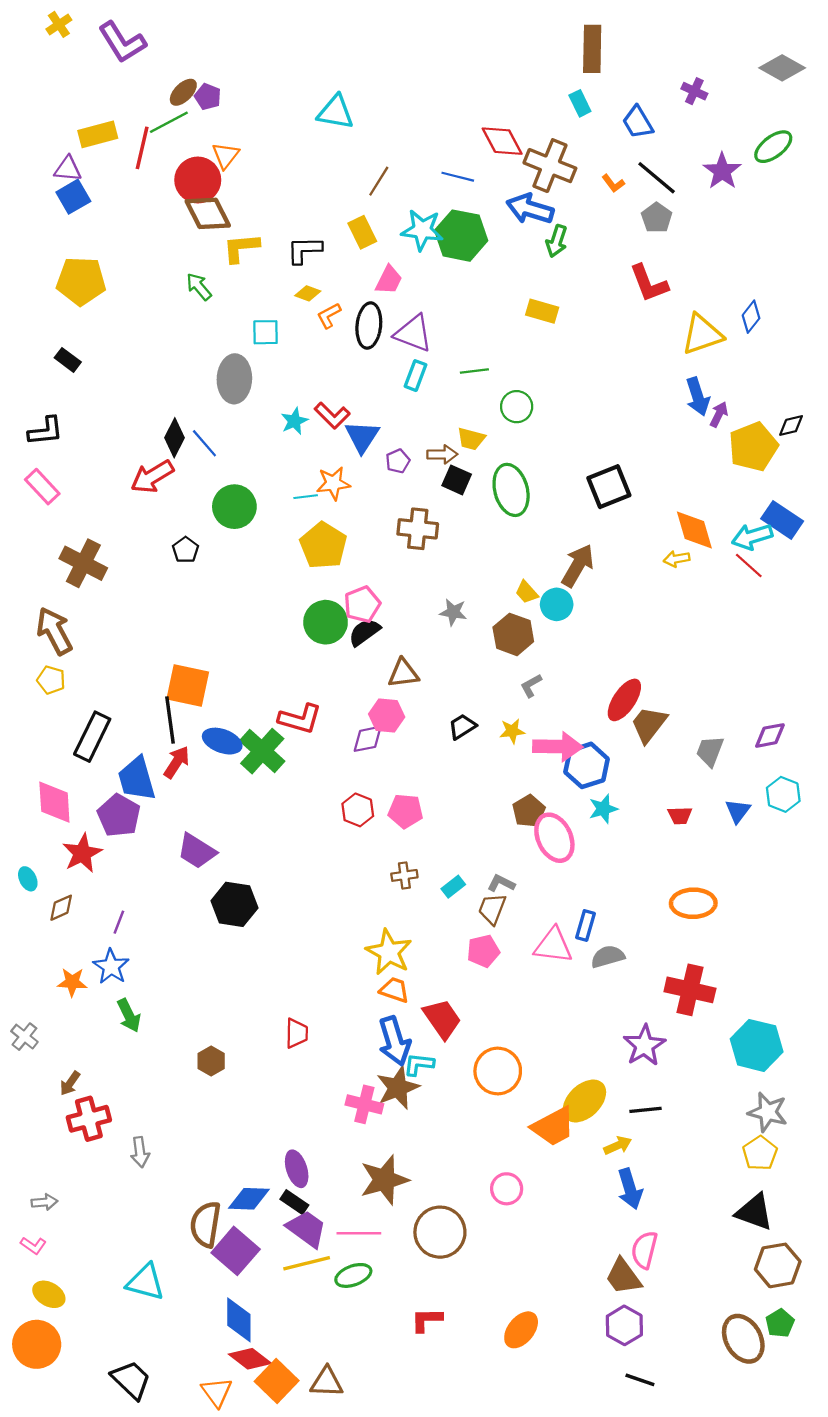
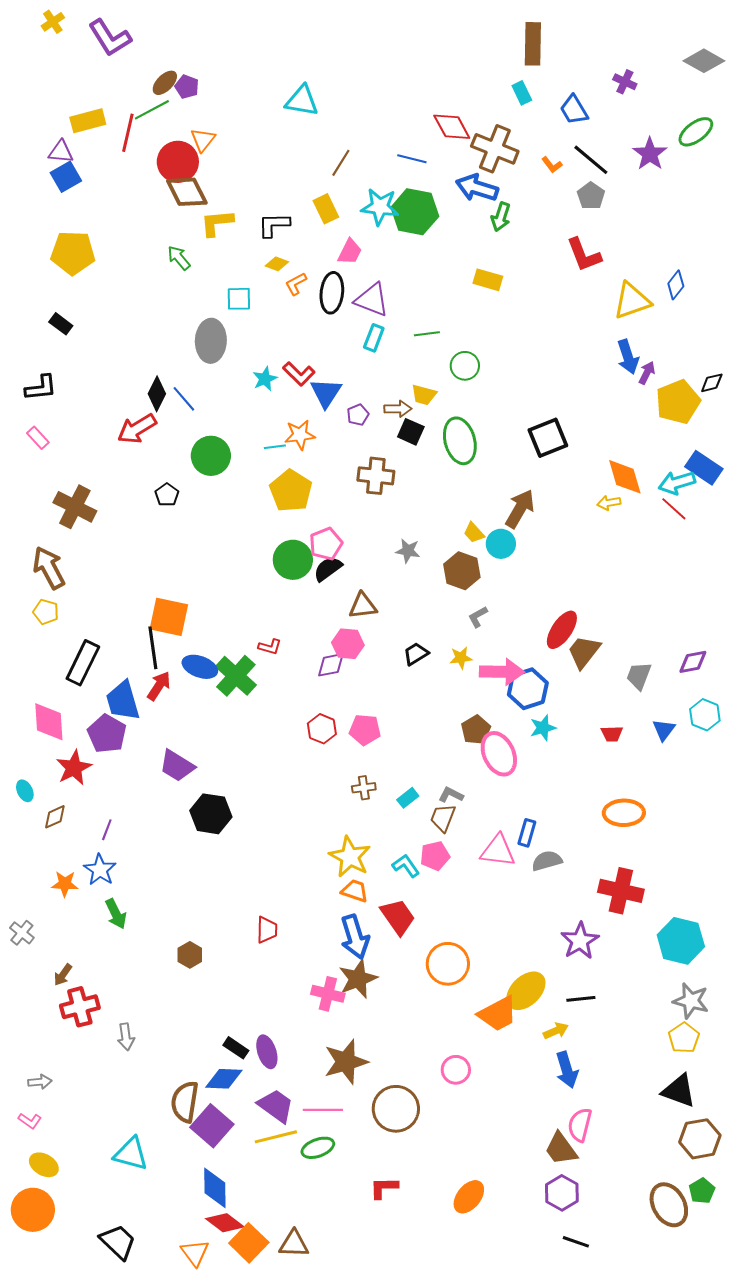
pink rectangle: (42, 487) -> (38, 438), size x0.7
red L-shape: (300, 719) -> (270, 647), size x0.6
cyan L-shape: (419, 1064) -> (406, 866), moved, turned 48
black rectangle: (294, 1202) -> (236, 1048), moved

